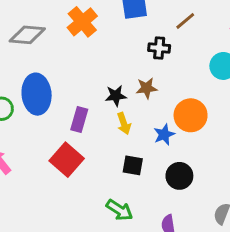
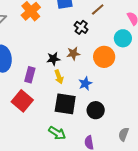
black cross: (159, 48) -> (81, 27), turned 32
orange circle: (191, 115) -> (104, 57), moved
black square: (133, 165) -> (65, 104), size x1.6

